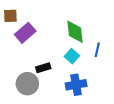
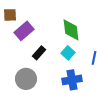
blue line: (97, 50) -> (94, 58), moved
black rectangle: (43, 68) -> (39, 53), moved, turned -32

